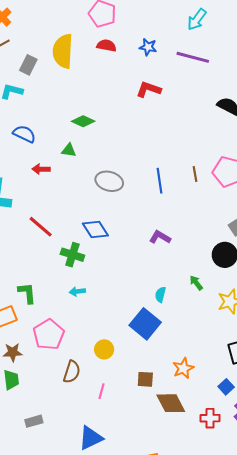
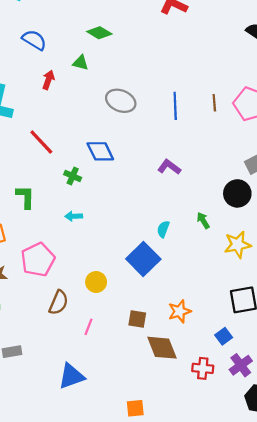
red arrow: (41, 169) -> (48, 80), turned 102
green cross: (72, 255) -> (73, 176), size x0.7
green L-shape: (27, 293) -> (25, 197), moved

